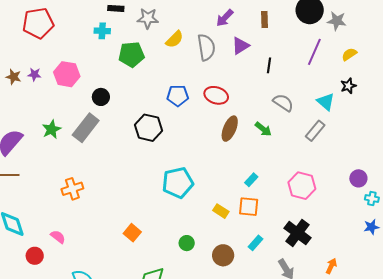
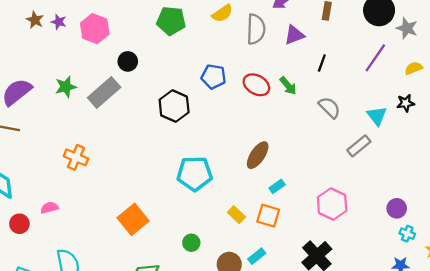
brown ellipse: (230, 129) -> (258, 155), moved
green arrow: (263, 129) -> (288, 86), moved
orange cross: (72, 189) -> (76, 157), turned 30
orange square: (132, 233) -> (133, 219), size x1.5
pink semicircle: (58, 237) -> (49, 208), turned -63
cyan rectangle: (256, 243) -> (257, 256), moved

